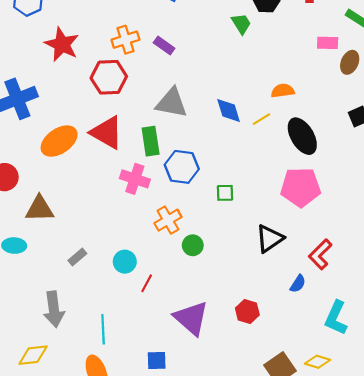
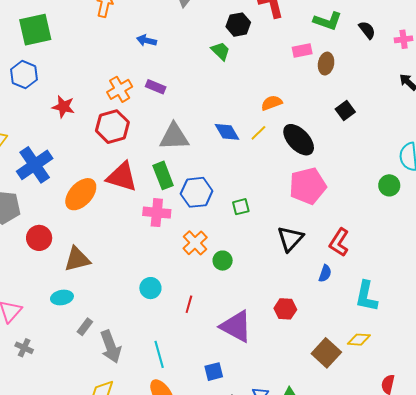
red star: (62, 44) -> (63, 107), size x0.7
gray rectangle: (77, 257) -> (85, 327), moved
cyan circle: (125, 262) -> (150, 288), moved

